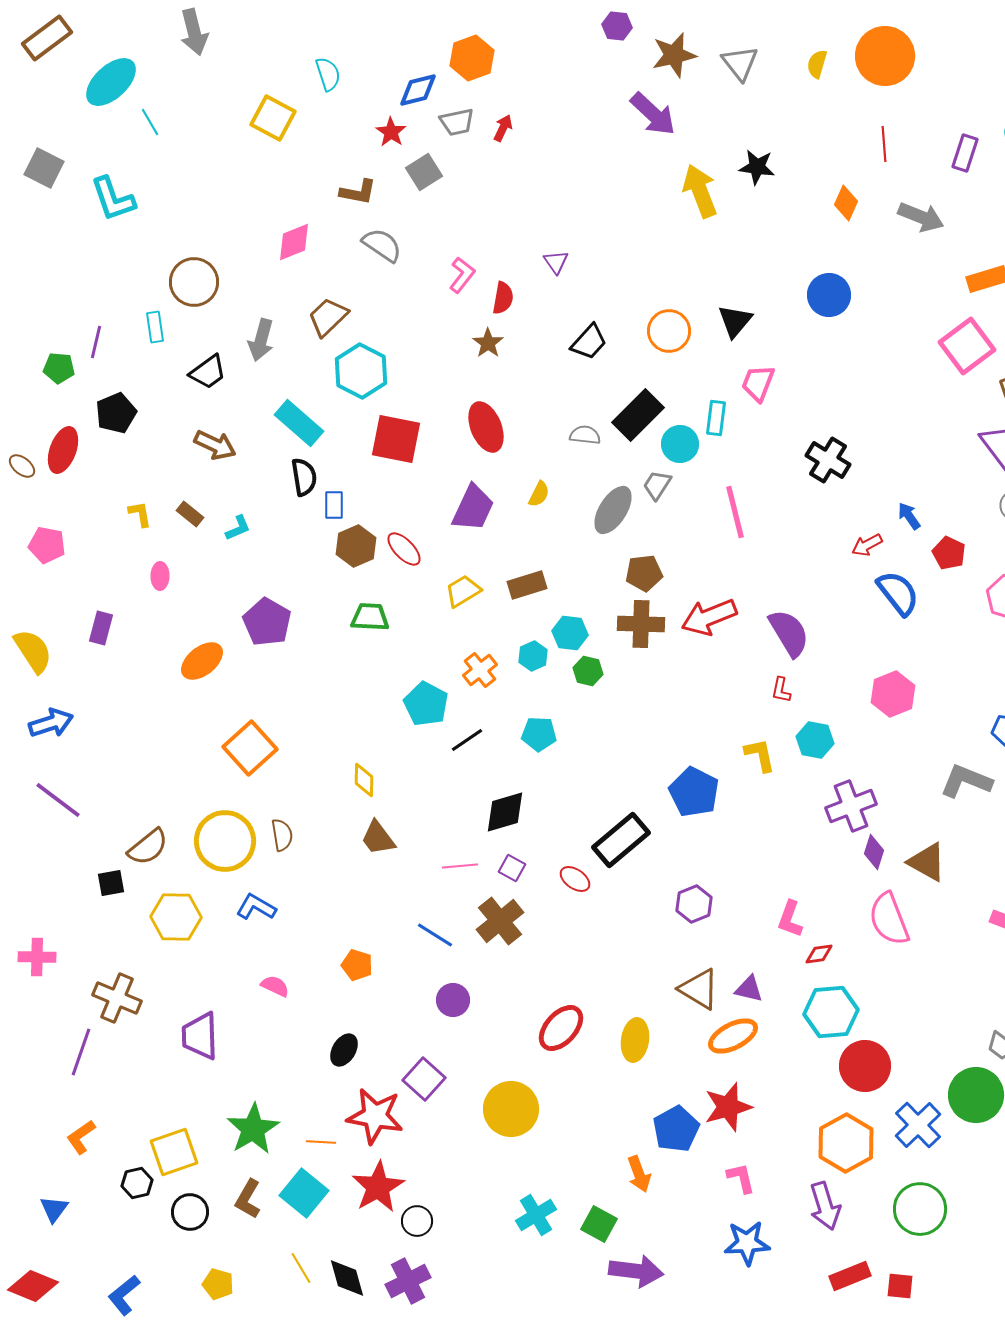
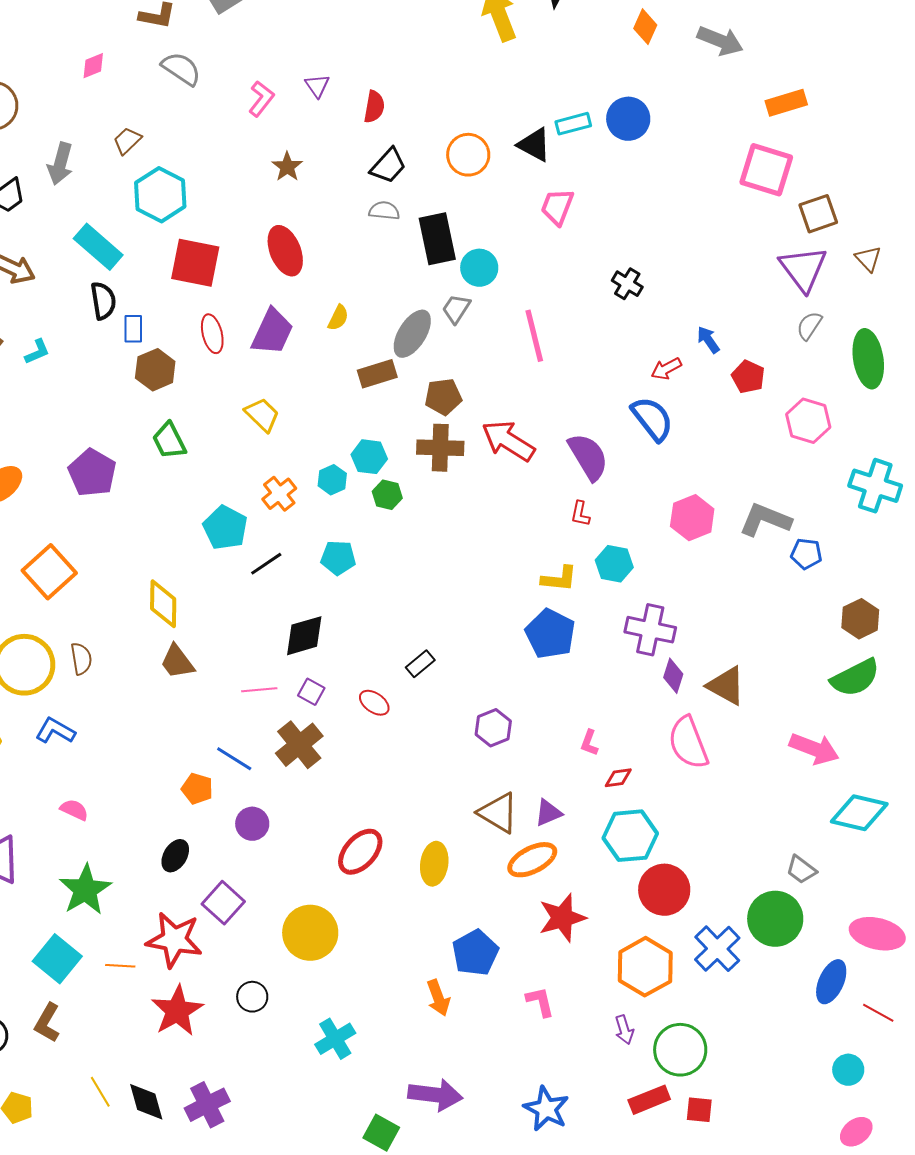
pink diamond: (294, 242) -> (93, 66), size x0.7
purple triangle: (556, 262) -> (317, 86), moved
red semicircle: (503, 298) -> (374, 107), moved
brown trapezoid: (328, 317) -> (127, 141), size x0.7
black triangle: (735, 321) -> (534, 145), turned -42
pink square: (967, 346) -> (766, 170), turned -36
black rectangle: (638, 415) -> (437, 239), turned -57
cyan rectangle: (716, 418) -> (573, 124), moved, turned 68
gray semicircle: (585, 435) -> (384, 211), moved
black cross: (828, 460) -> (627, 284), size x0.7
red ellipse: (404, 549) -> (212, 334), moved, turned 30
brown rectangle: (527, 585) -> (377, 374), moved
yellow trapezoid: (463, 591) -> (262, 415), turned 75
blue semicircle: (898, 593) -> (652, 419), moved
green trapezoid: (370, 617) -> (169, 441), turned -120
red arrow: (709, 617) -> (508, 441), turned 54
purple pentagon: (267, 622) -> (92, 473), moved
yellow L-shape: (760, 755) -> (559, 579), turned 108
yellow diamond: (364, 780) -> (163, 604), size x1.4
gray L-shape: (966, 781) -> (765, 520), moved
blue pentagon: (694, 792) -> (550, 634), moved
purple cross: (851, 806) -> (650, 630), turned 33
black rectangle: (621, 840) -> (420, 664), size x0.5
pink L-shape: (790, 919) -> (589, 743), size x0.7
orange pentagon: (357, 965) -> (197, 789), moved
purple triangle: (749, 989) -> (548, 813), turned -36
black ellipse: (344, 1050) -> (175, 856), moved
red star: (728, 1107) -> (562, 918), moved
green star: (253, 1129) -> (85, 890), moved
cyan square: (304, 1193) -> (57, 959), moved
purple arrow: (825, 1206) -> (624, 1030), size x0.6
green circle: (920, 1209) -> (680, 1050), moved
black circle: (417, 1221) -> (252, 997), moved
green square: (599, 1224) -> (381, 1133), moved
blue star: (747, 1243) -> (546, 1109), moved, turned 30

